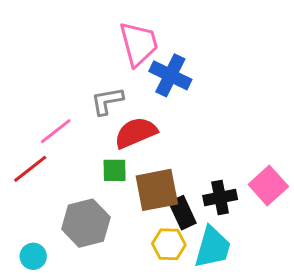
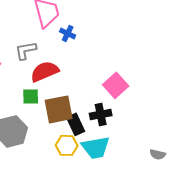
blue cross: (170, 75) -> (68, 33), size x0.6
pink square: (268, 185) -> (116, 85), moved
cyan trapezoid: (213, 247) -> (96, 147), turned 64

